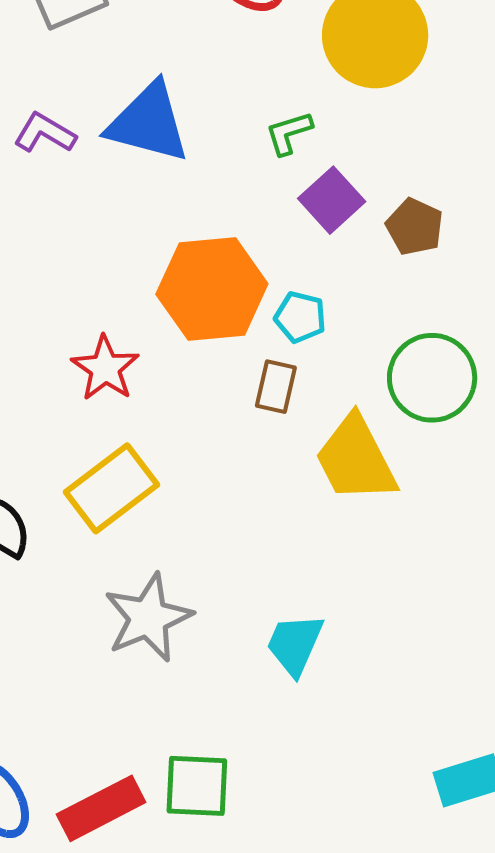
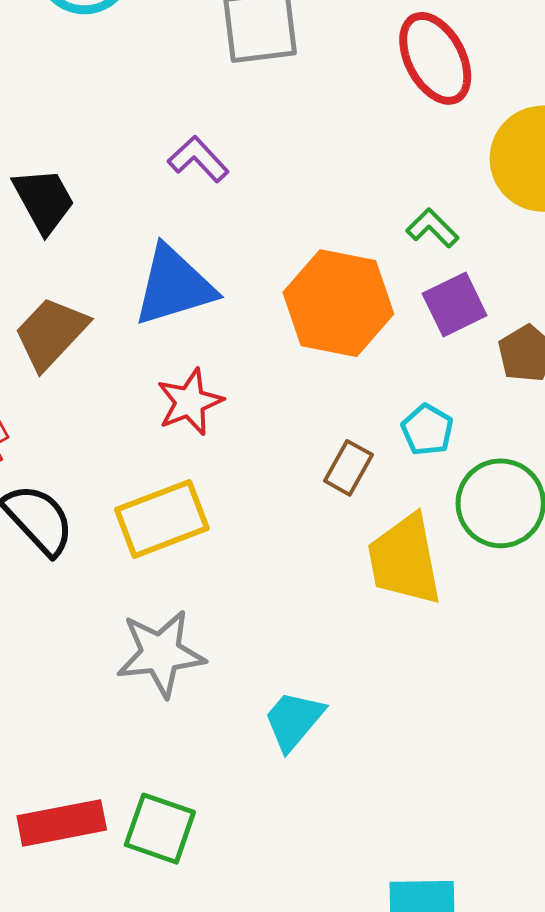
blue triangle: (148, 123) -> (174, 286), moved, turned -48
green L-shape: (289, 133) -> (432, 228), turned 46
orange hexagon: (212, 289) -> (338, 303), moved
cyan pentagon: (300, 317) -> (427, 430), moved

